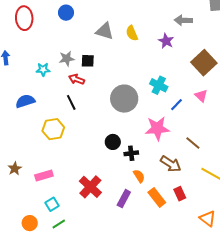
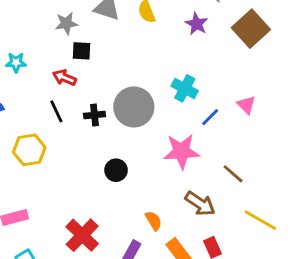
gray star: (67, 59) -> (66, 23), moved
brown square: (204, 63) -> (251, 29), moved
black cross: (131, 153) -> (94, 115), moved

